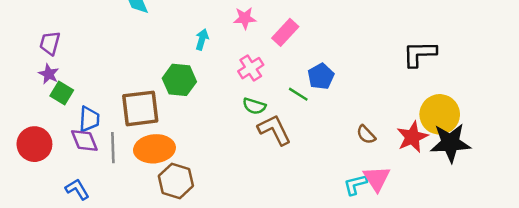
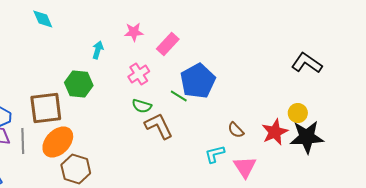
black L-shape: (419, 54) -> (307, 63), moved, turned 36
blue pentagon: (321, 76) -> (198, 81), size x1.6
yellow circle: (440, 114) -> (298, 113), size x0.6
orange ellipse: (154, 149) -> (58, 142), turned -40
cyan L-shape: (355, 184) -> (215, 154), moved

